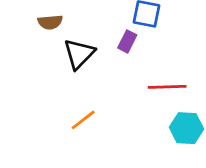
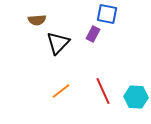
red line: (167, 87) -> (103, 91), moved, turned 68

